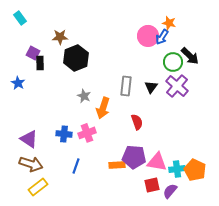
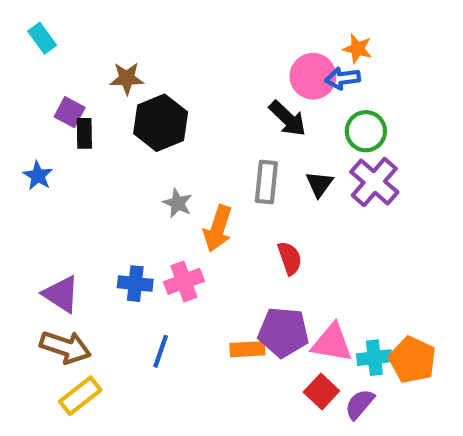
blue arrow: (162, 37) -> (343, 78), turned 49
black arrow: (190, 56) -> (288, 119), moved
red square: (152, 185) -> (321, 392), turned -35

